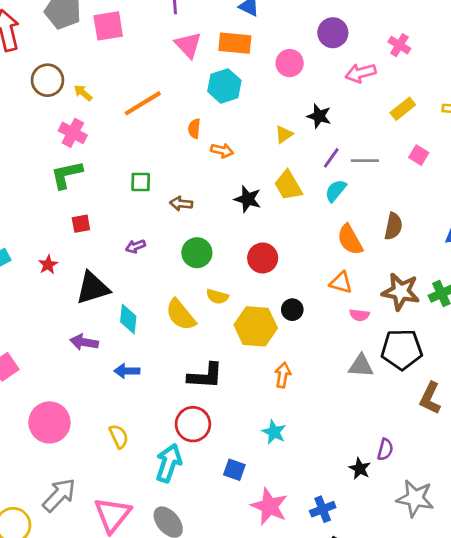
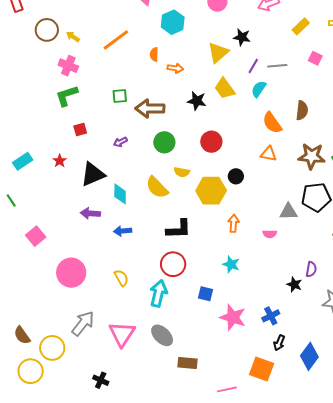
yellow triangle: (284, 134) -> (218, 53), size x1.6
brown arrow: (181, 204) -> (150, 109), size x1.8
pink semicircle: (359, 315) -> (270, 234), moved

